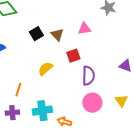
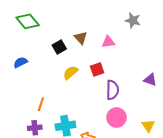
brown triangle: (57, 35) -> (81, 38), moved
yellow semicircle: (45, 69) -> (71, 73), moved
yellow triangle: (121, 101) -> (148, 126), moved

